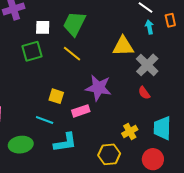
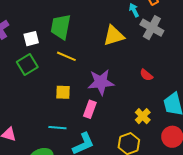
gray cross: (147, 65) -> (152, 28), moved
yellow square: (56, 96) -> (63, 92), moved
pink rectangle: (81, 111) -> (90, 109), turned -36

